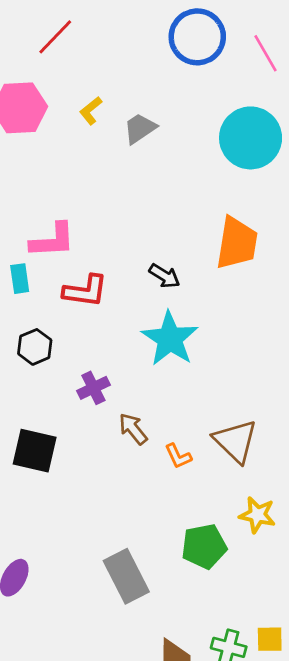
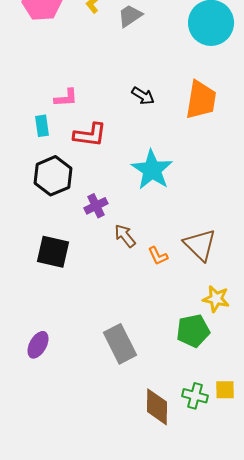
pink L-shape: (52, 240) -> (66, 98), size x0.7
black arrow: (164, 276) -> (143, 96), moved
black hexagon: (35, 347) -> (53, 176), size x1.5
green pentagon: (204, 546) -> (193, 331), moved

